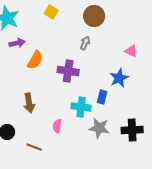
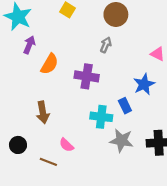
purple arrow: (17, 43) -> (29, 45), turned -56
blue rectangle: (102, 97) -> (125, 106), turned -40
pink semicircle: (57, 126) -> (66, 145), moved, turned -56

